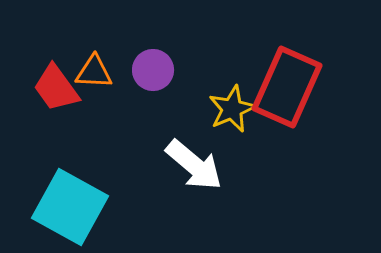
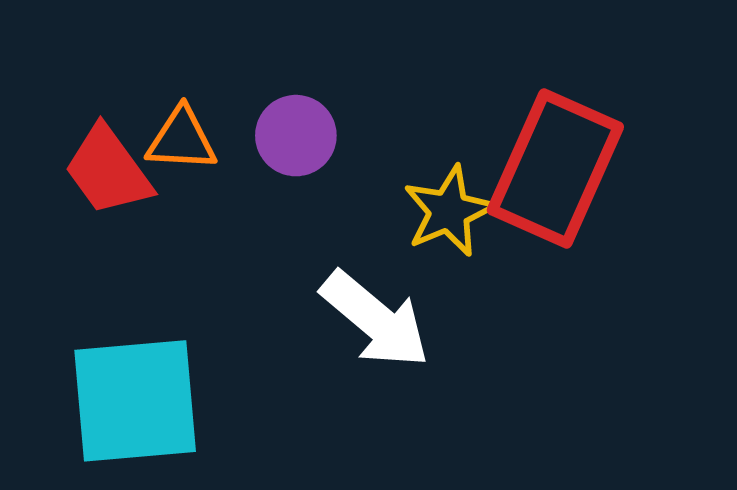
cyan square: (70, 207) -> (135, 401), turned -34

